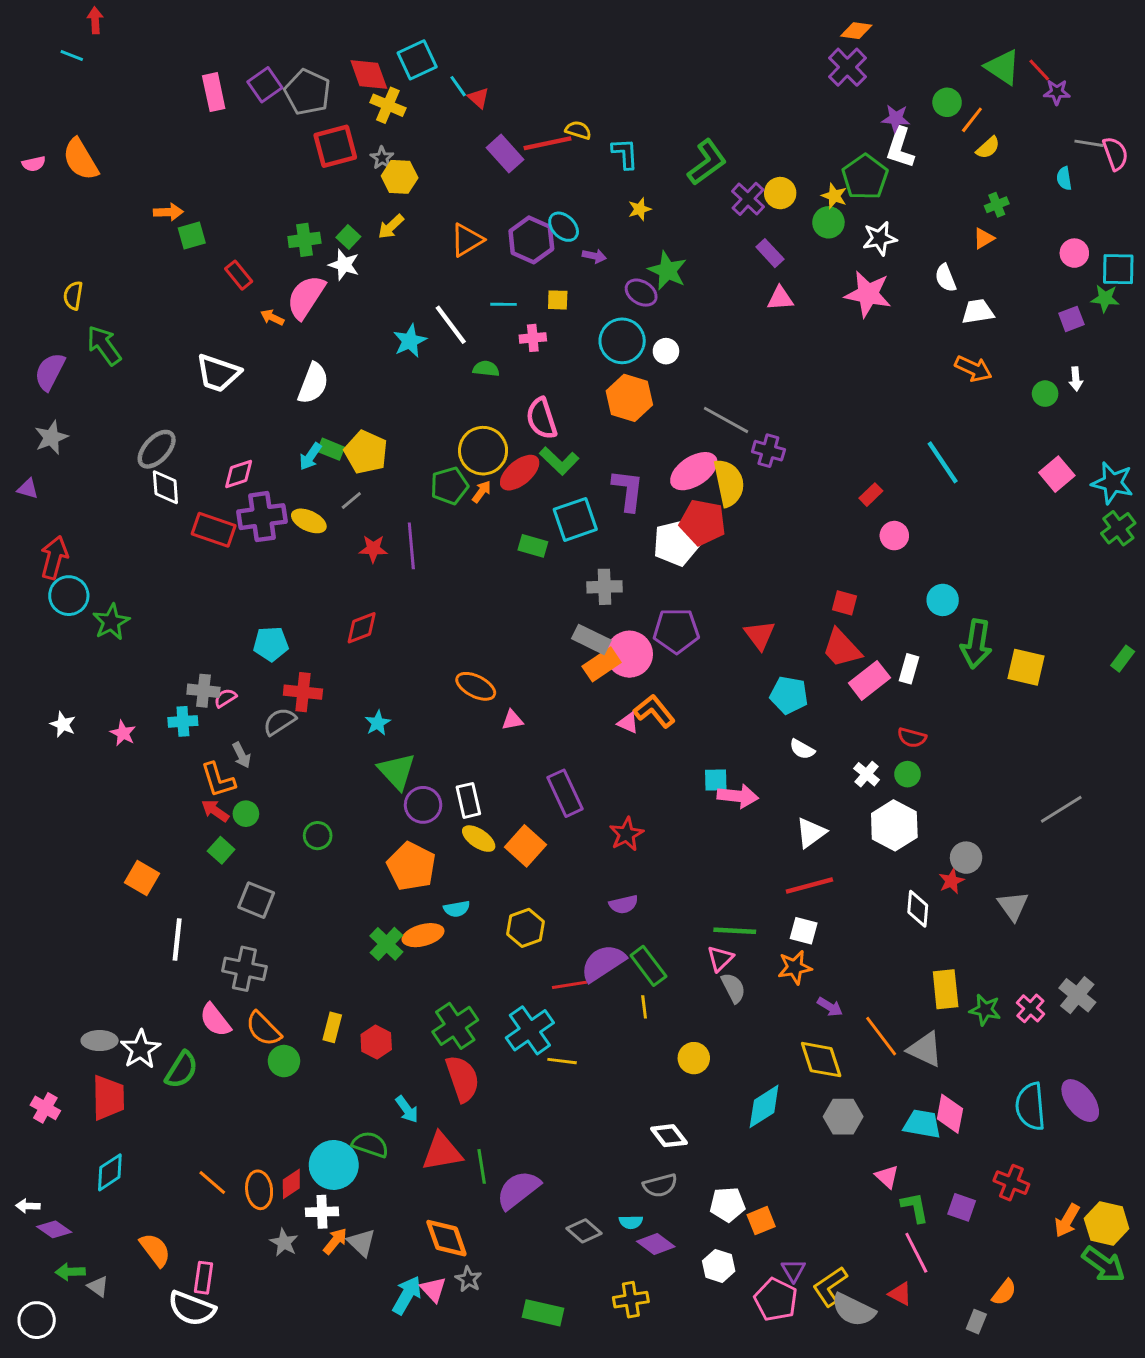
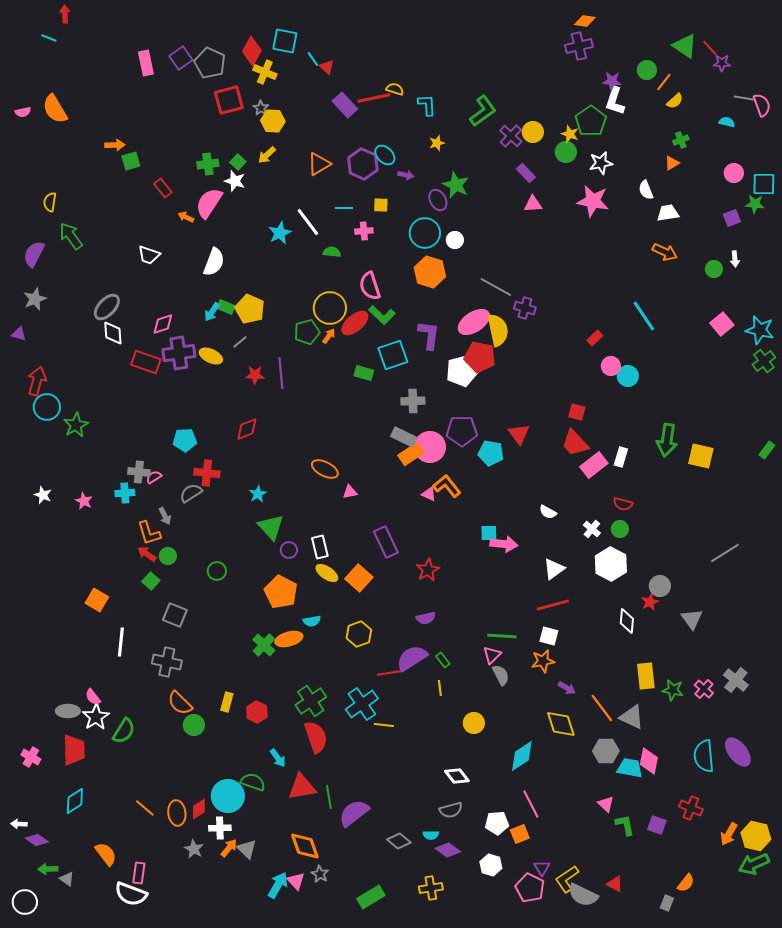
cyan square: (417, 60) -> (285, 41), turned 36
purple cross: (847, 67) -> (579, 46), turned 32
red diamond: (369, 74) -> (252, 51), turned 48
cyan semicircle: (1064, 178) -> (727, 122), turned 112
purple ellipse: (641, 293) -> (438, 200), turned 30
white trapezoid: (218, 373) -> (149, 255), size x0.7
cyan circle: (943, 600) -> (628, 376), moved
cyan pentagon: (789, 695) -> (491, 453), moved
purple circle: (423, 805) -> (289, 550), size x0.7
green rectangle: (648, 966) -> (443, 660), size x0.6
pink semicircle: (215, 1020) -> (93, 697), moved, size x0.7
gray hexagon: (843, 1117) -> (606, 751), moved
pink line: (916, 1253) -> (531, 804), moved
green arrow: (1104, 1264) -> (754, 864), turned 120
green rectangle: (543, 1313) -> (371, 897), turned -44

